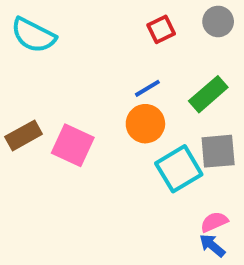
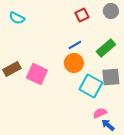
cyan semicircle: (33, 35) -> (17, 18), size x0.7
cyan square: (179, 169) -> (91, 86), turned -30
pink semicircle: (214, 222) -> (100, 113), moved

